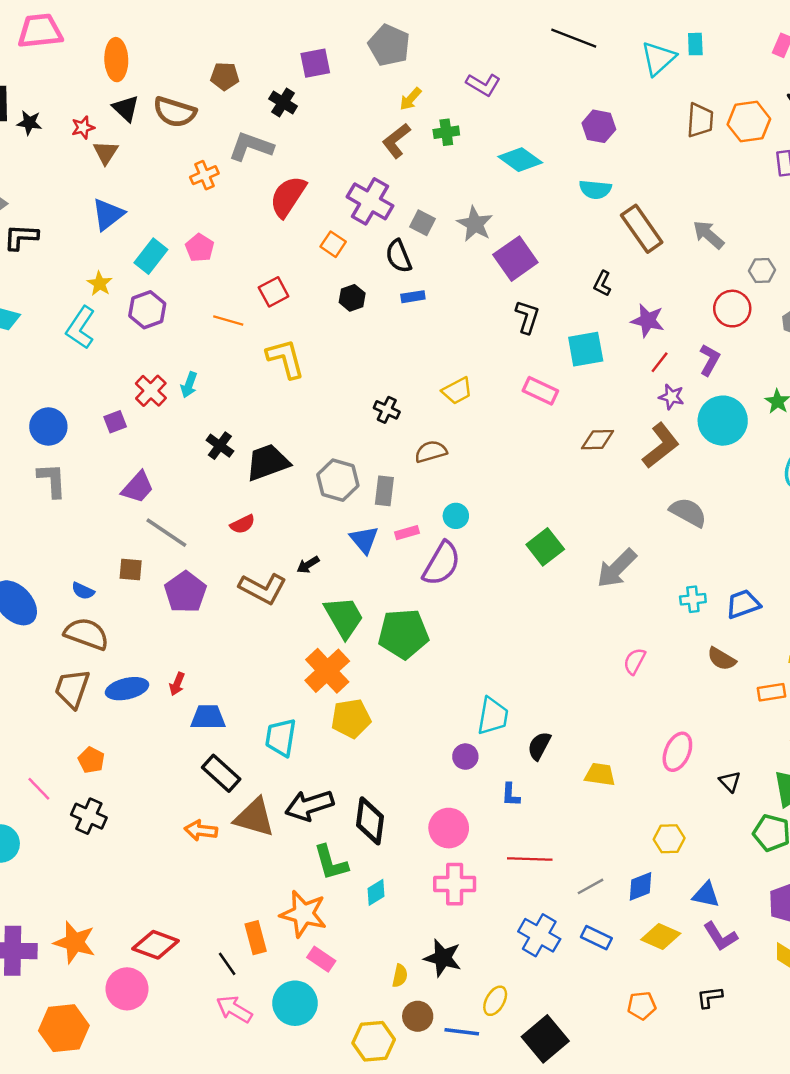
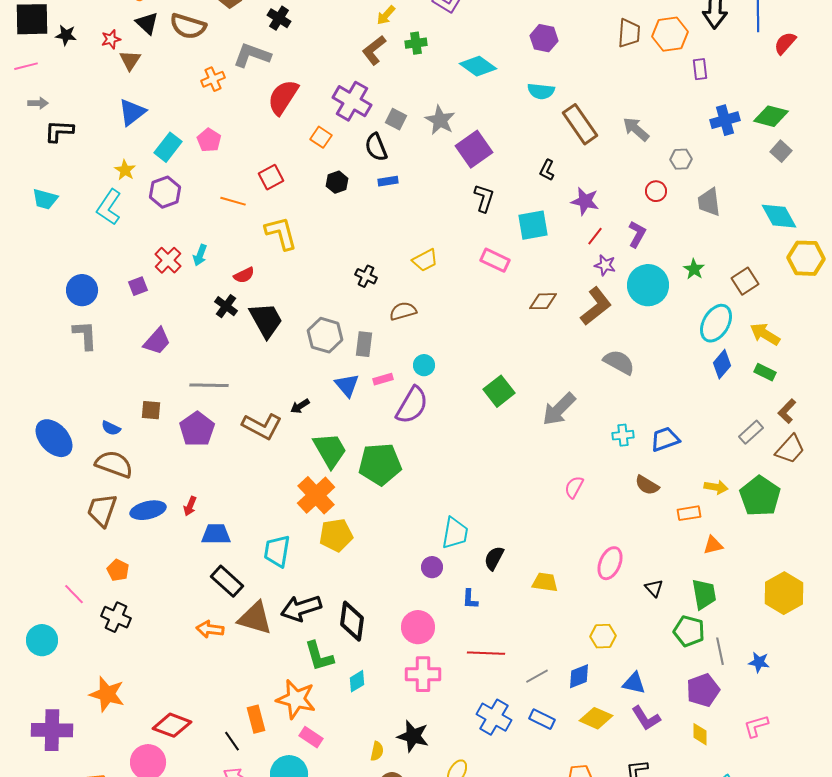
red circle: (732, 309) -> (656, 191), size x0.7
black trapezoid: (268, 462) -> (266, 320), turned 81
red semicircle: (243, 524) -> (244, 275), moved
gray line: (166, 533) -> (209, 385), moved, turned -33
orange star: (75, 942) -> (107, 694), moved

